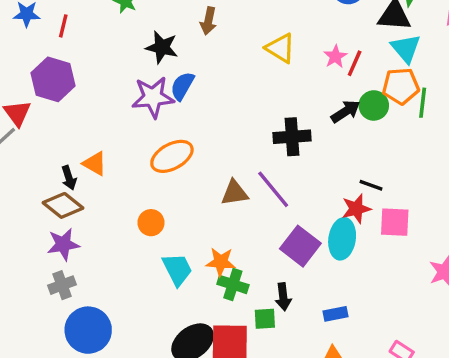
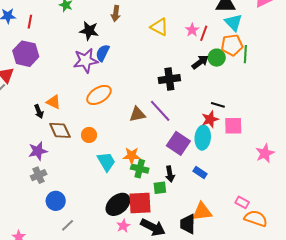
brown diamond: (63, 205) -> (60, 130), moved, turned 30
blue rectangle: (336, 314) -> (200, 172), moved, turned 48
blue circle: (88, 330) -> (56, 201), size x0.7

